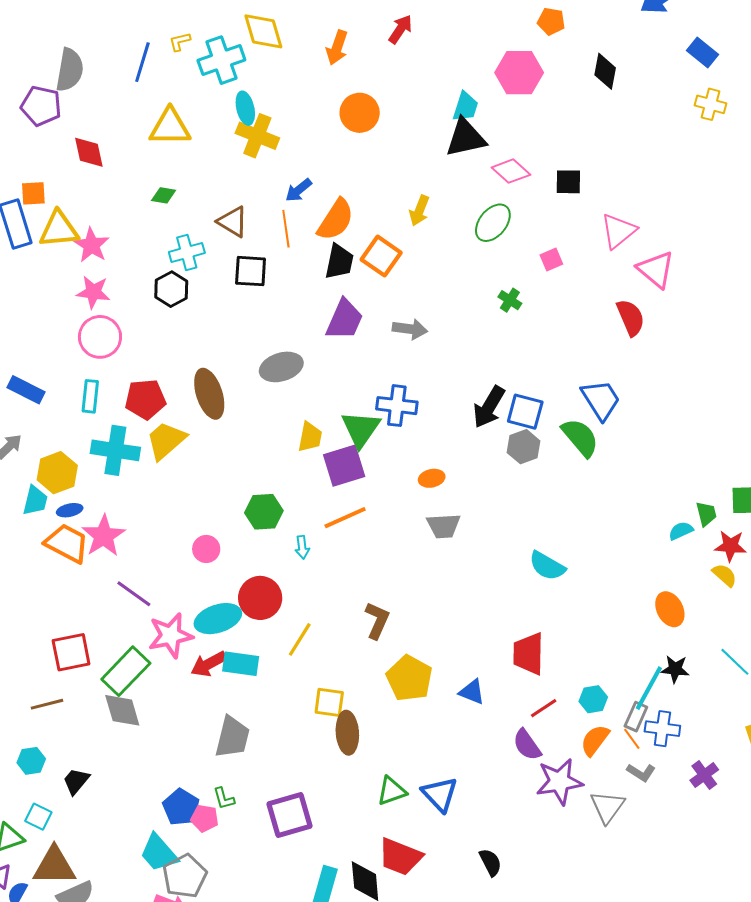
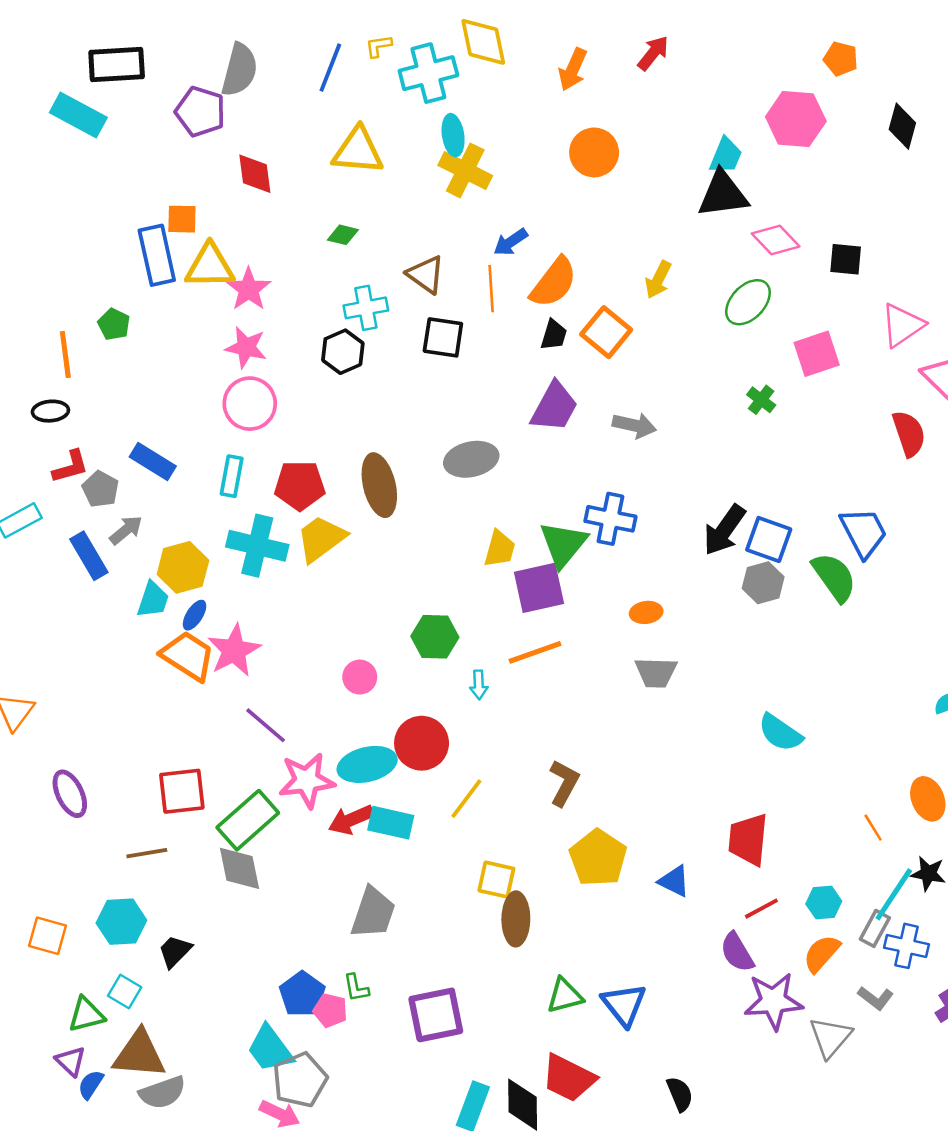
pink square: (551, 260) -> (817, 354), size x1.6
black trapezoid: (339, 262) -> (554, 335), size x0.7
blue ellipse: (70, 510) -> (195, 615), turned -50
orange line: (632, 739) -> (873, 828), moved
cyan hexagon: (31, 761) -> (121, 922), size x1.4

